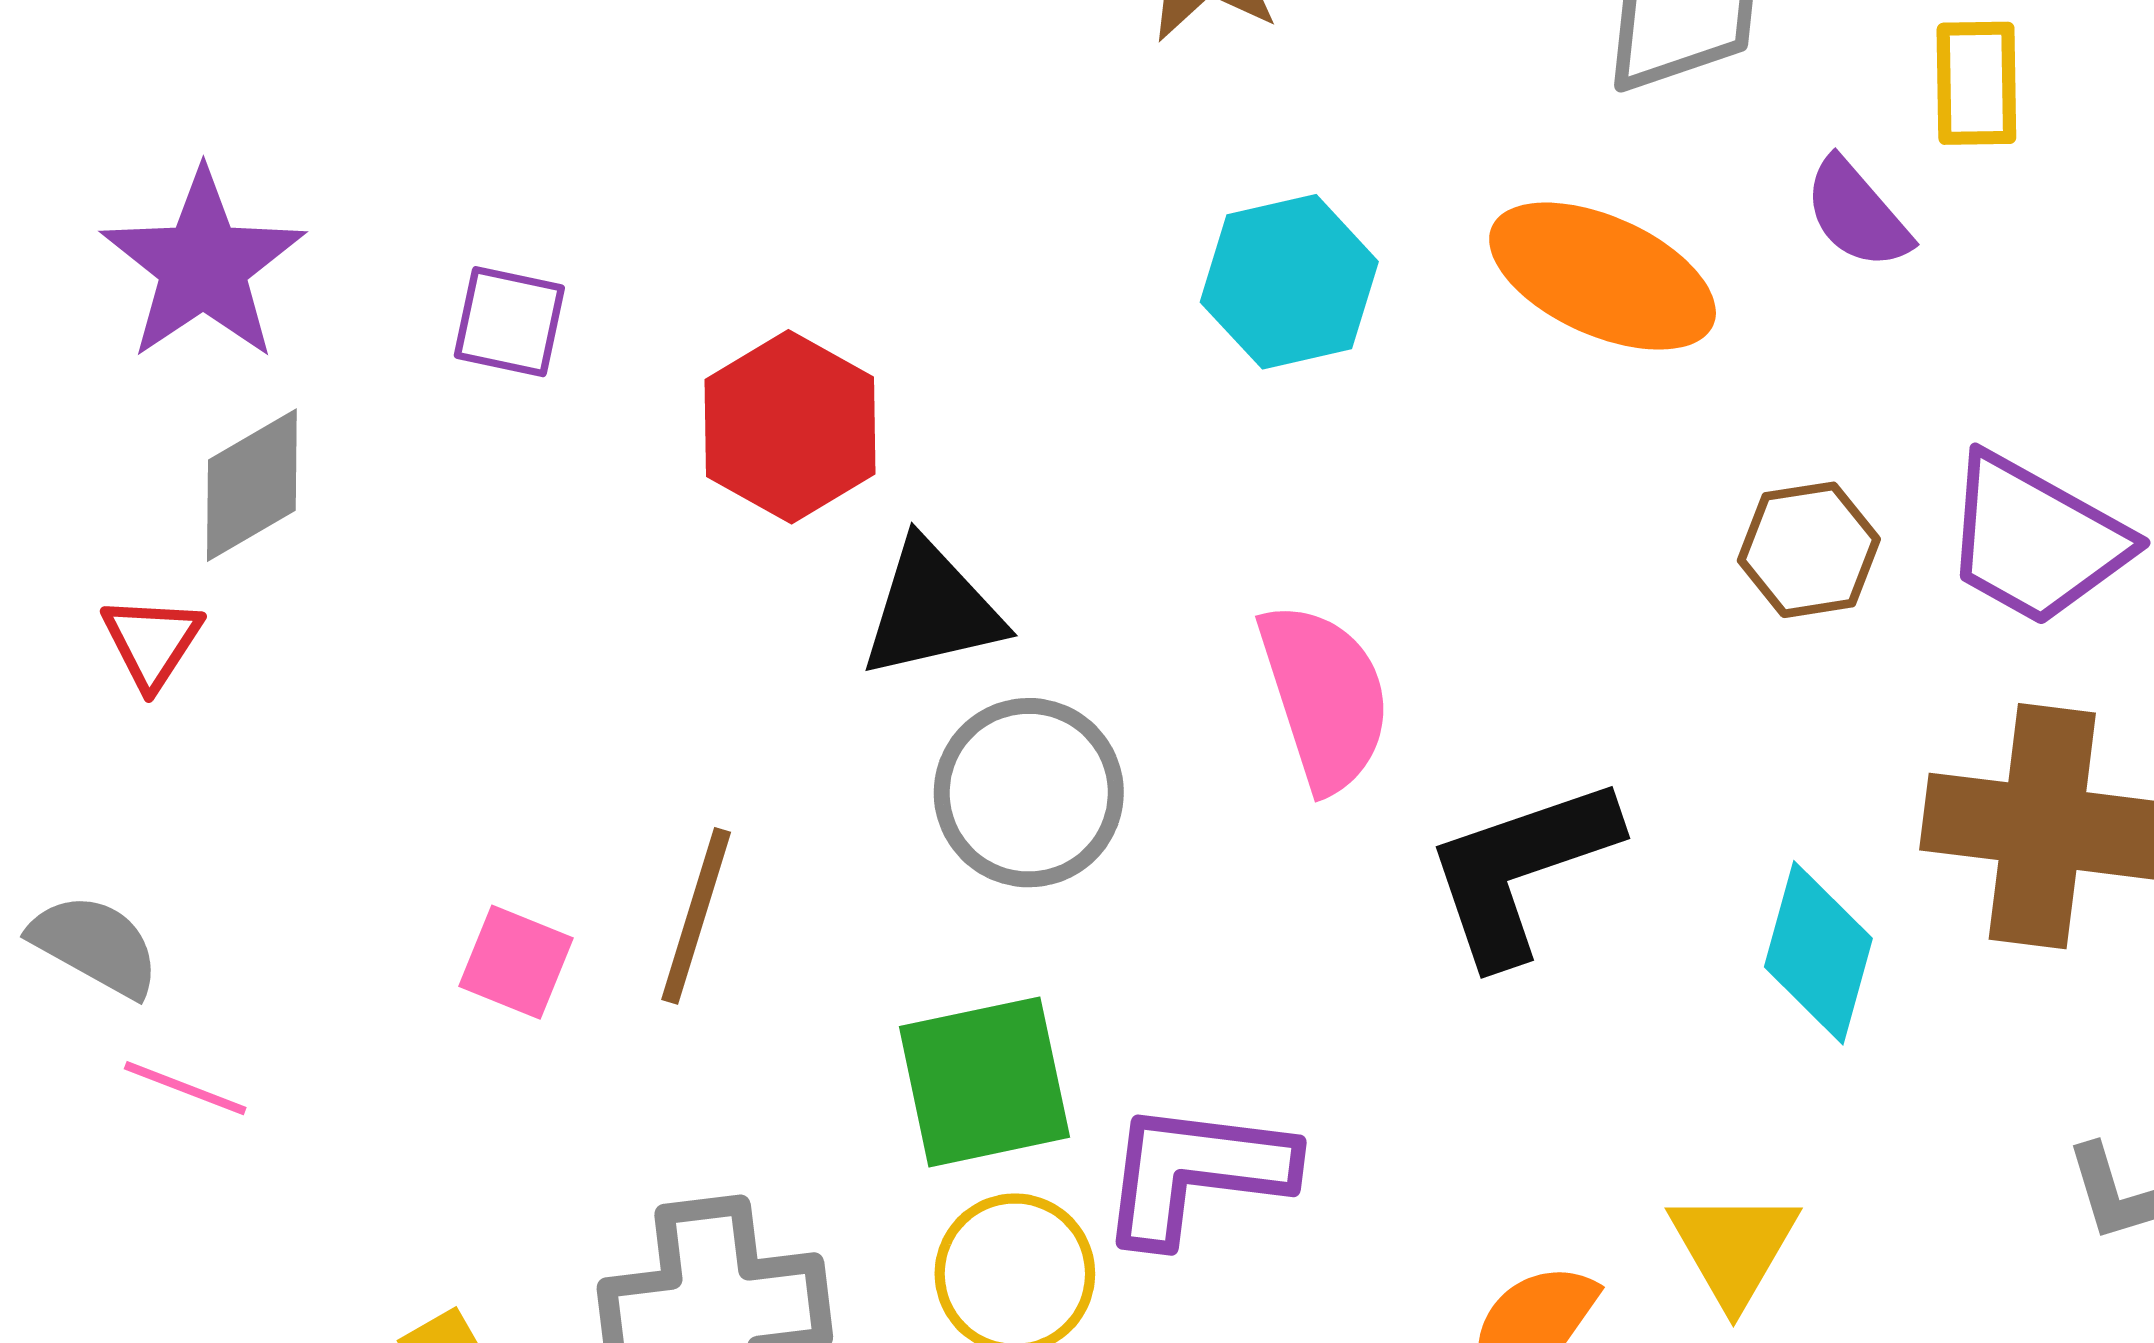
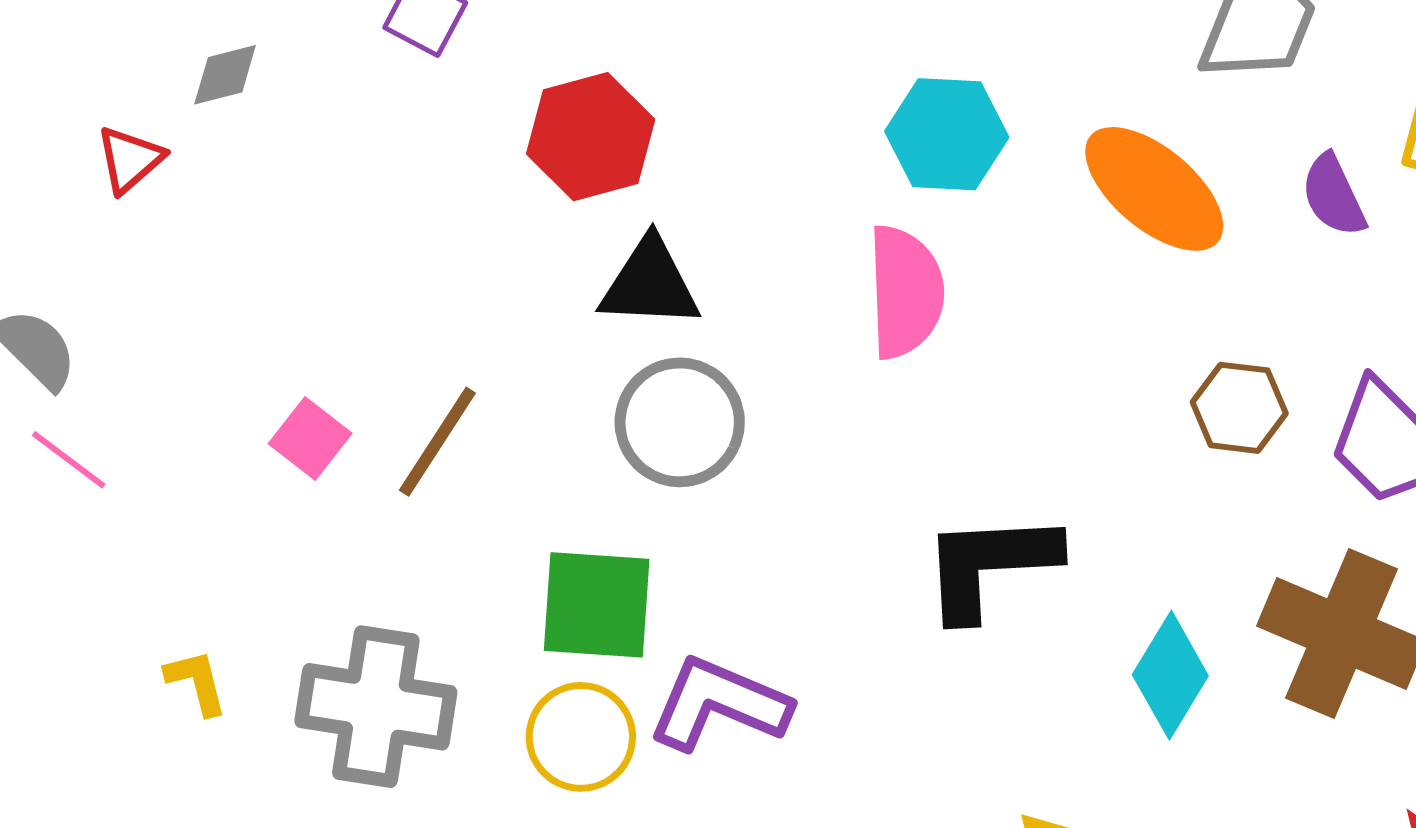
gray diamond: (252, 485) -> (225, 75), size x0.7
pink semicircle: (1325, 697) -> (905, 292), moved

